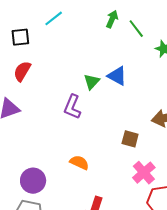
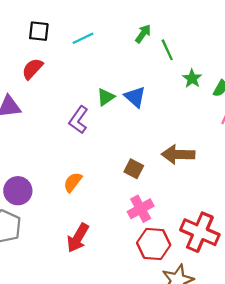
cyan line: (54, 18) -> (83, 38), moved
orange semicircle: (79, 163) -> (73, 182), turned -90

